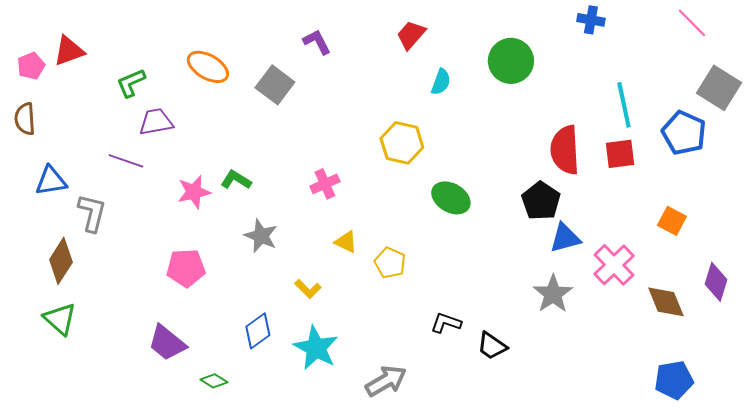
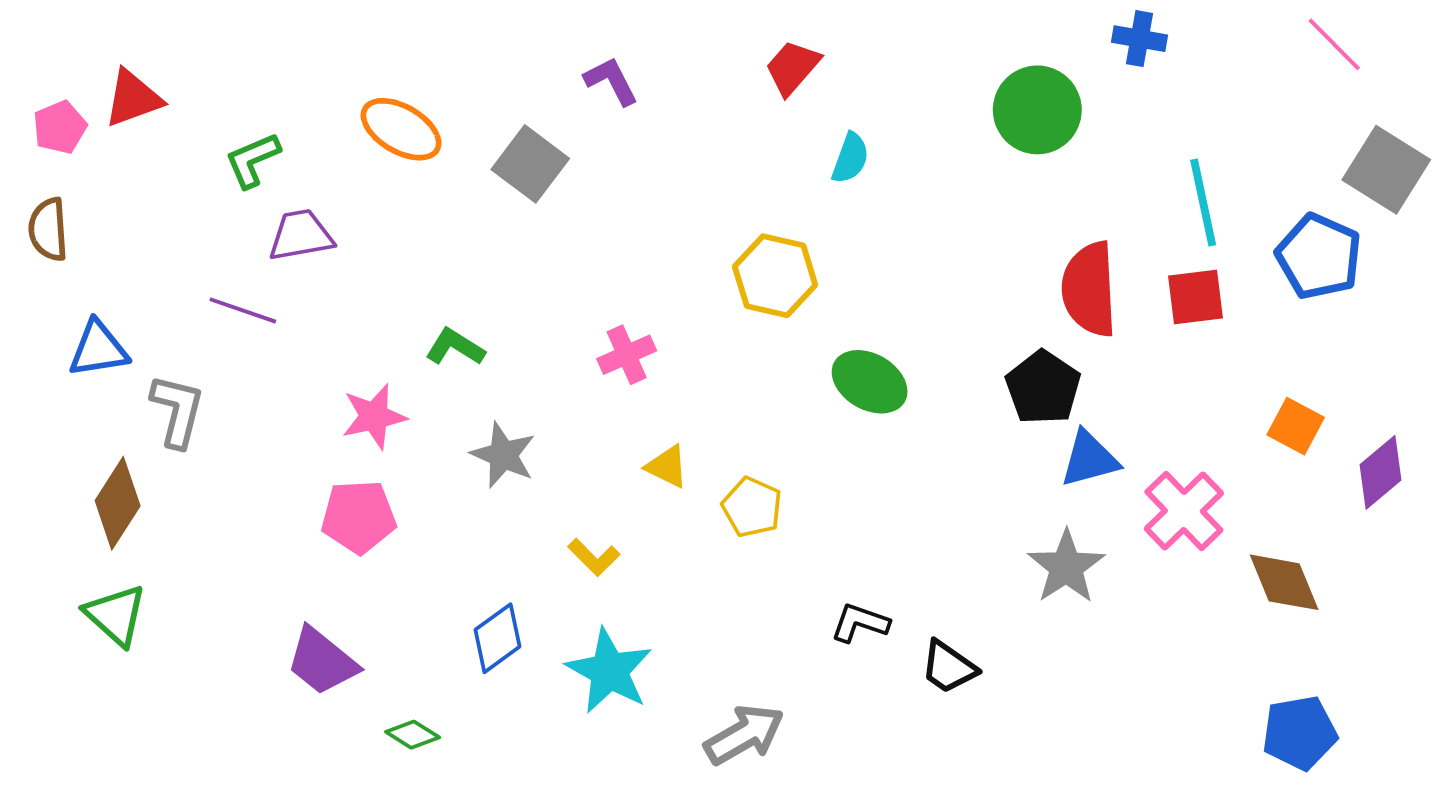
green circle: (511, 61) -> (1037, 110), moved
pink star: (194, 192) -> (374, 416), moved
purple diamond: (716, 282) -> (1381, 472), moved, turned 33

